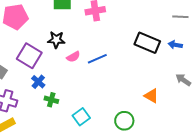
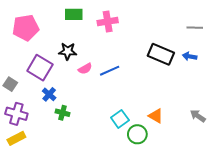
gray arrow: (183, 80) -> (198, 116), moved
orange triangle: (151, 96) -> (156, 116), moved
cyan square: (81, 117) -> (120, 119), moved

